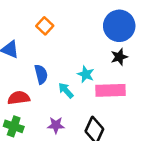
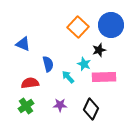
orange square: (45, 26) -> (78, 27), moved, size x1.5
black star: (119, 57) -> (99, 50), moved
green cross: (14, 126) -> (26, 106), turned 35

